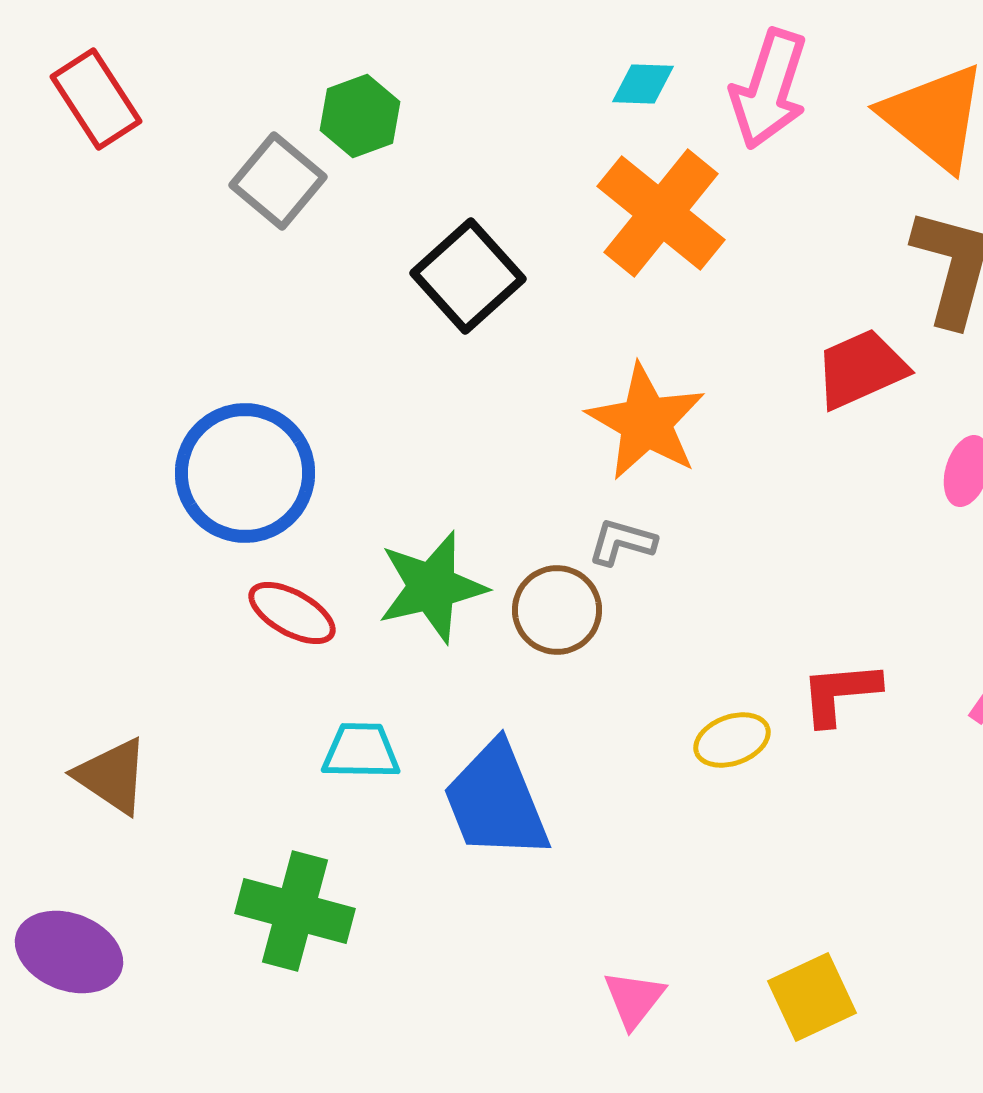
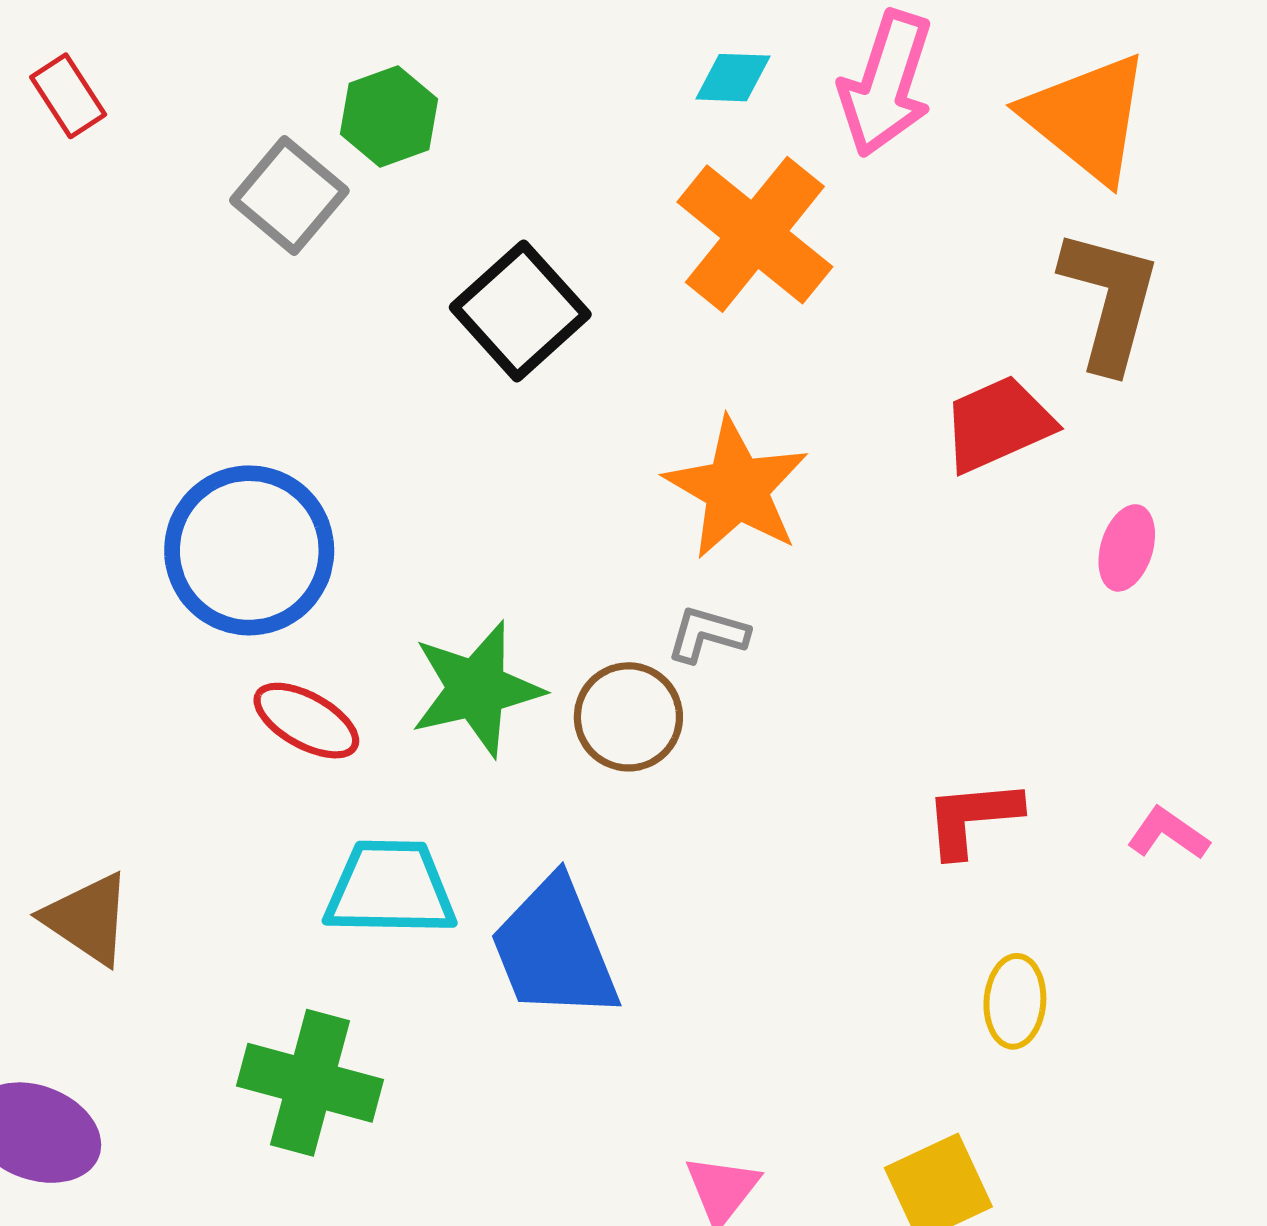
red rectangle: (96, 99) -> (68, 96), size x0.7
yellow ellipse: (732, 740) -> (1015, 1001), moved, turned -66
cyan trapezoid: (361, 751) -> (390, 888), size x1.4

